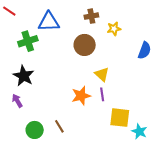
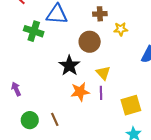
green cross: (28, 41) -> (34, 31), turned 30
black star: (24, 76) -> (69, 66), moved
yellow square: (120, 118) -> (131, 105), moved, turned -30

